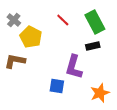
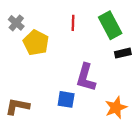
red line: (63, 20) -> (73, 23), turned 48
black rectangle: (93, 46) -> (123, 53), moved
brown L-shape: (15, 61) -> (17, 106), moved

